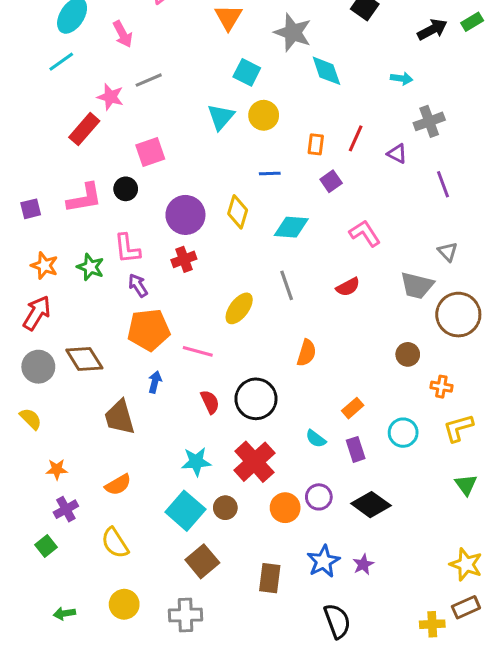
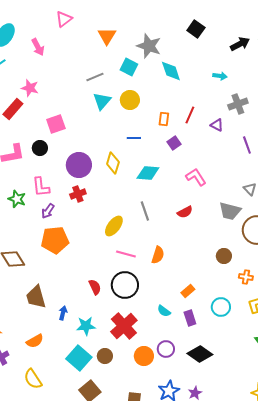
cyan square: (247, 72) -> (129, 67), moved
gray line: (149, 80) -> (95, 77), moved
purple arrow: (138, 285) -> (48, 211), turned -112
pink line: (198, 351) -> (126, 254), moved
blue arrow: (155, 382) -> (63, 313), moved

